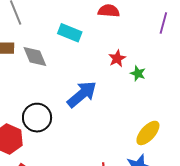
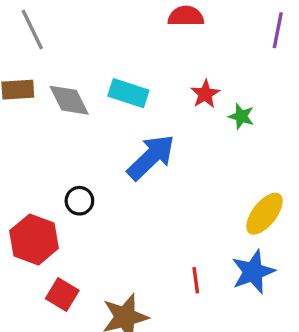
cyan rectangle: (70, 33) -> (128, 93), moved
black circle: (37, 118) -> (79, 201), size x0.6

